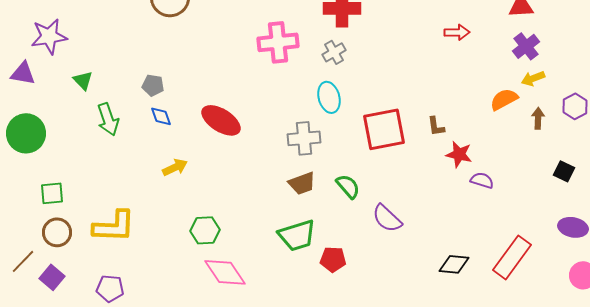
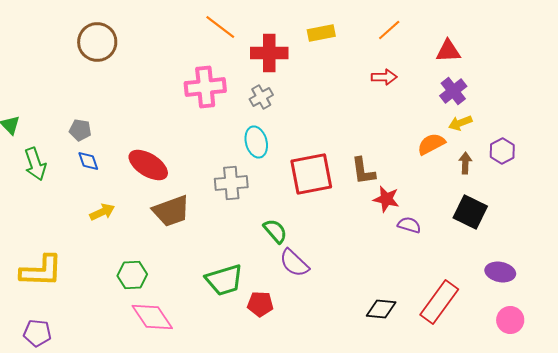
brown L-shape: (436, 126) -> (363, 171), size x1.4
black square: (564, 171) -> (470, 212), moved, size x1.6
brown trapezoid: (302, 183) -> (171, 211), moved, size x1.4
purple semicircle: (387, 218) -> (294, 263), moved

